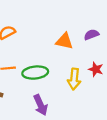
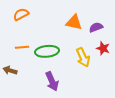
purple semicircle: (91, 35) -> (96, 27), moved
yellow arrow: (74, 79) -> (83, 57), turned -30

